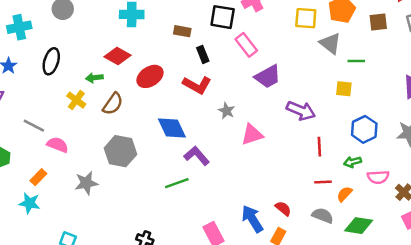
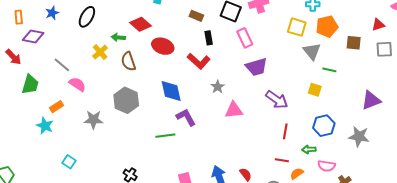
red ellipse: (150, 76) -> (163, 46), turned 40
brown semicircle: (113, 104) -> (128, 61), turned 114

